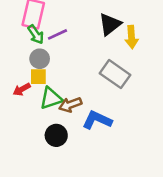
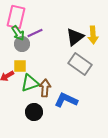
black triangle: (110, 24) -> (75, 37), moved
gray circle: (40, 59) -> (22, 44), moved
brown arrow: (70, 105) -> (45, 88), turned 114

